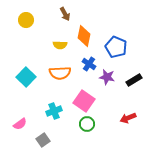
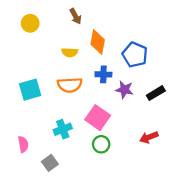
blue cross: (89, 64) -> (103, 74), turned -32
cyan square: (26, 77) -> (30, 90), turned 30
pink semicircle: (20, 124) -> (23, 144), turned -64

